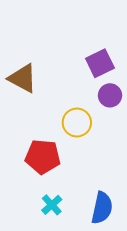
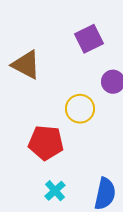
purple square: (100, 63) -> (89, 39), moved

